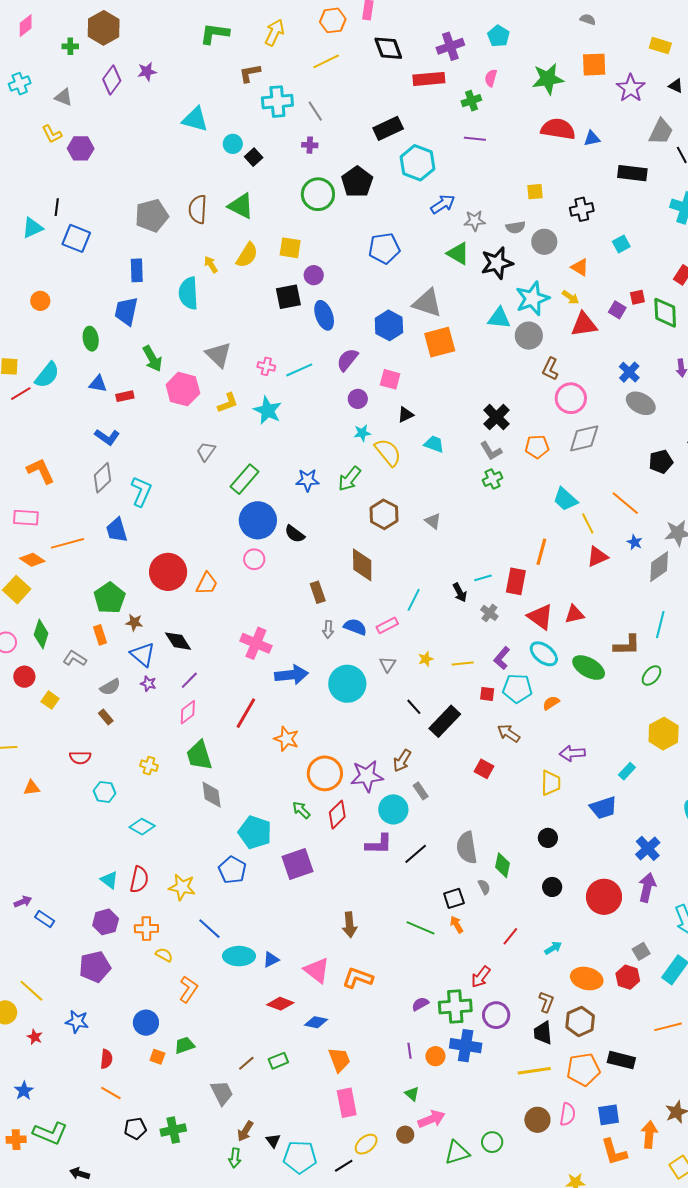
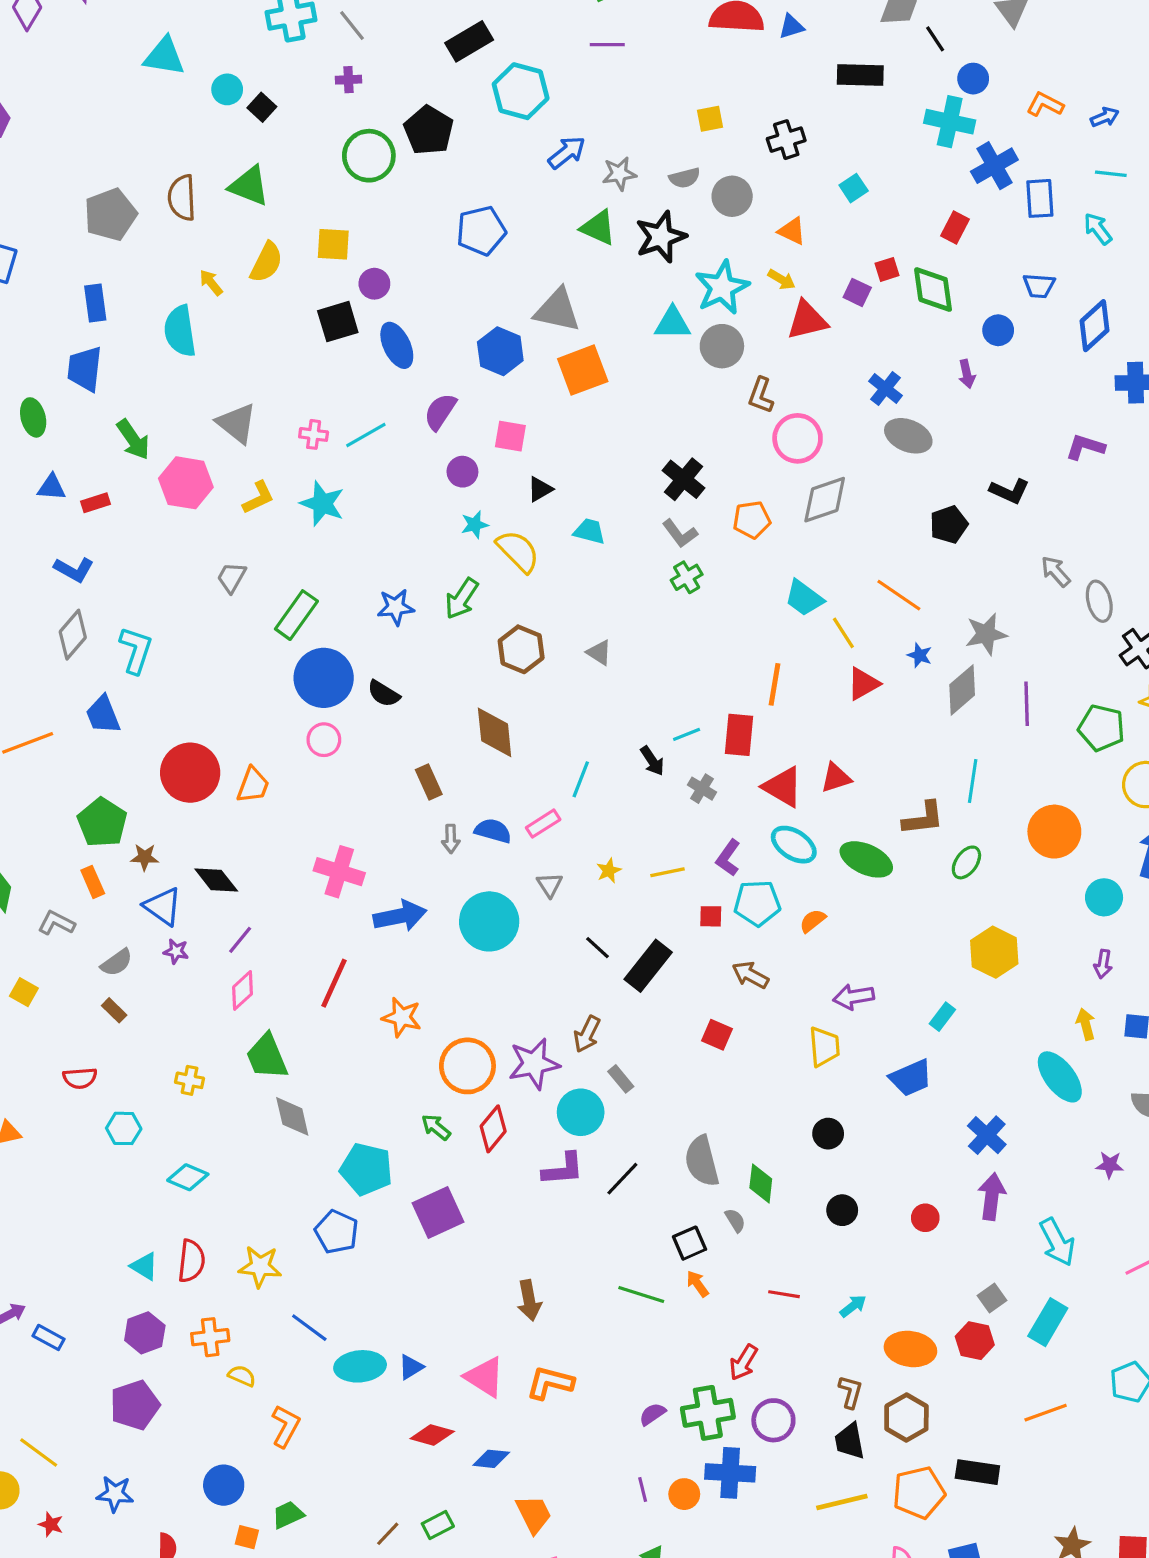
red circle: (604, 897) -> (925, 1218), size x0.5
red line: (510, 936) -> (784, 1294), turned 66

